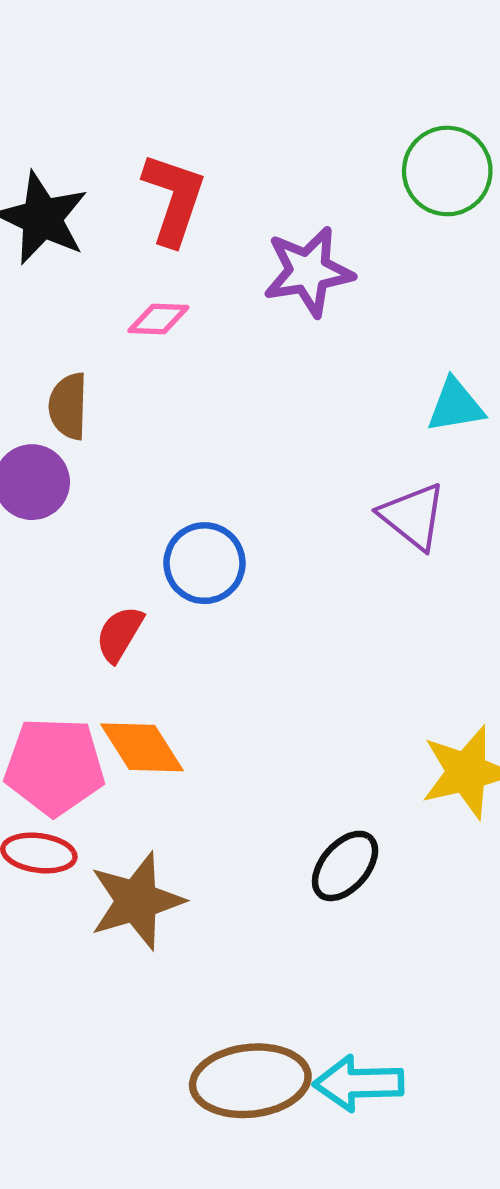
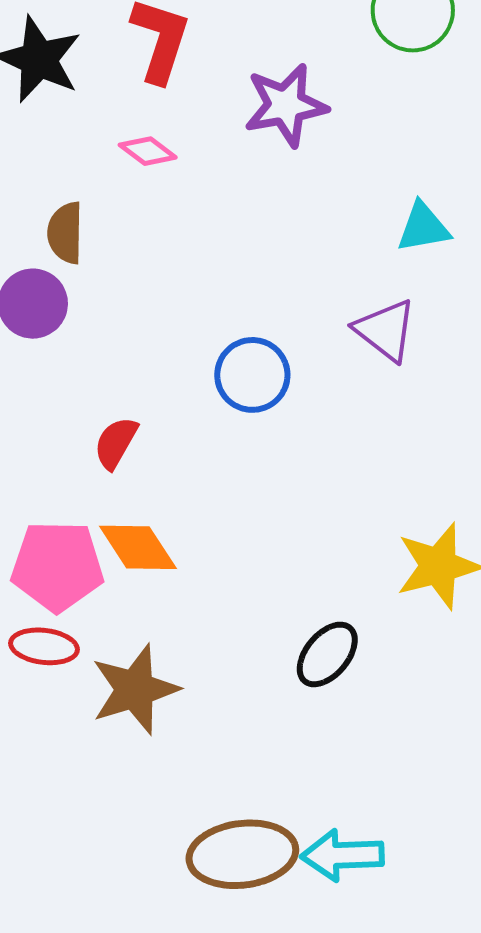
pink diamond: (158, 319) -> (148, 151), turned 36
blue circle: (204, 563) -> (252, 375), moved

